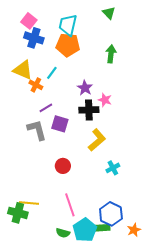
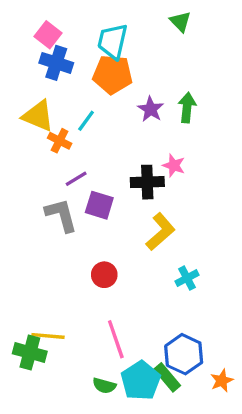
green arrow: (111, 54) -> (187, 108), moved
purple star: (85, 88) -> (151, 109), moved
green rectangle: (101, 228) -> (167, 377), turned 54

